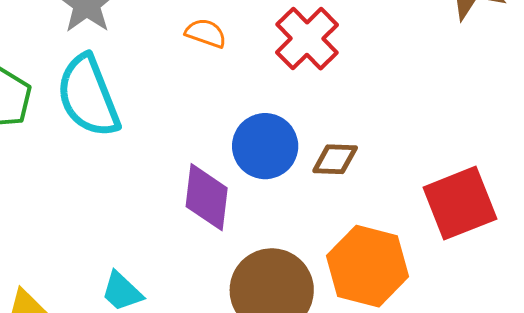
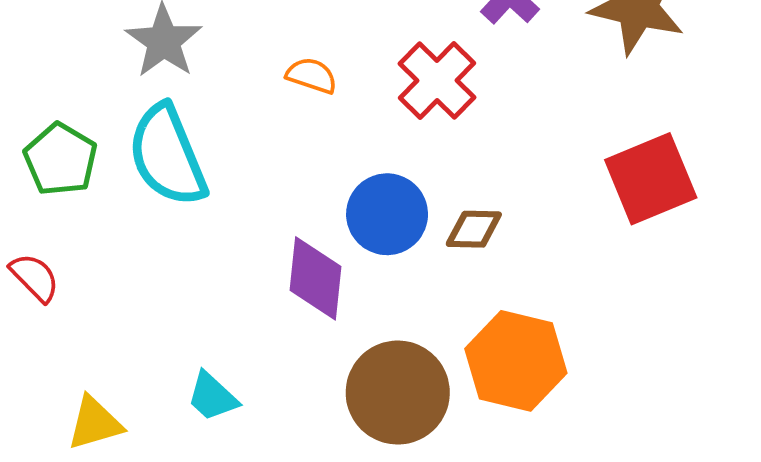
red square: (460, 203) -> (651, 179), moved

